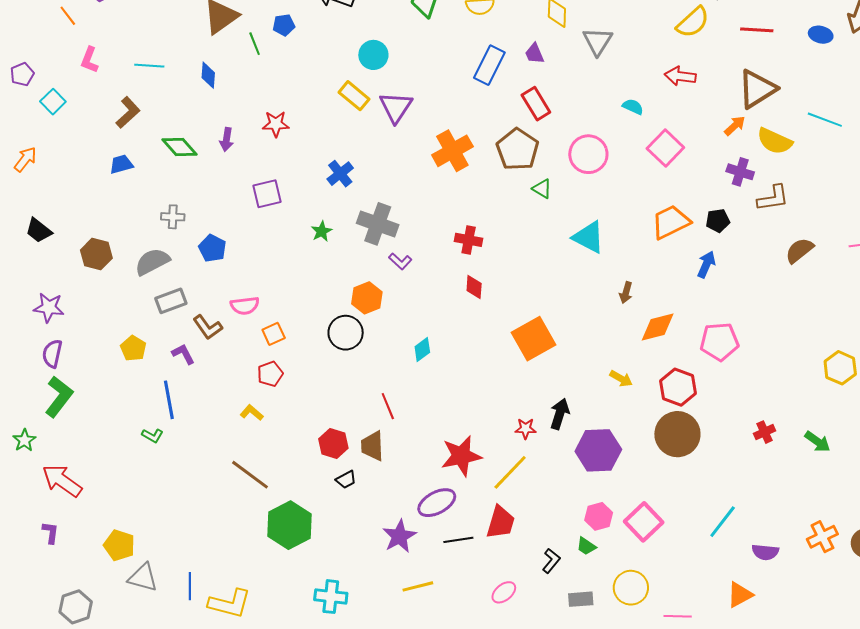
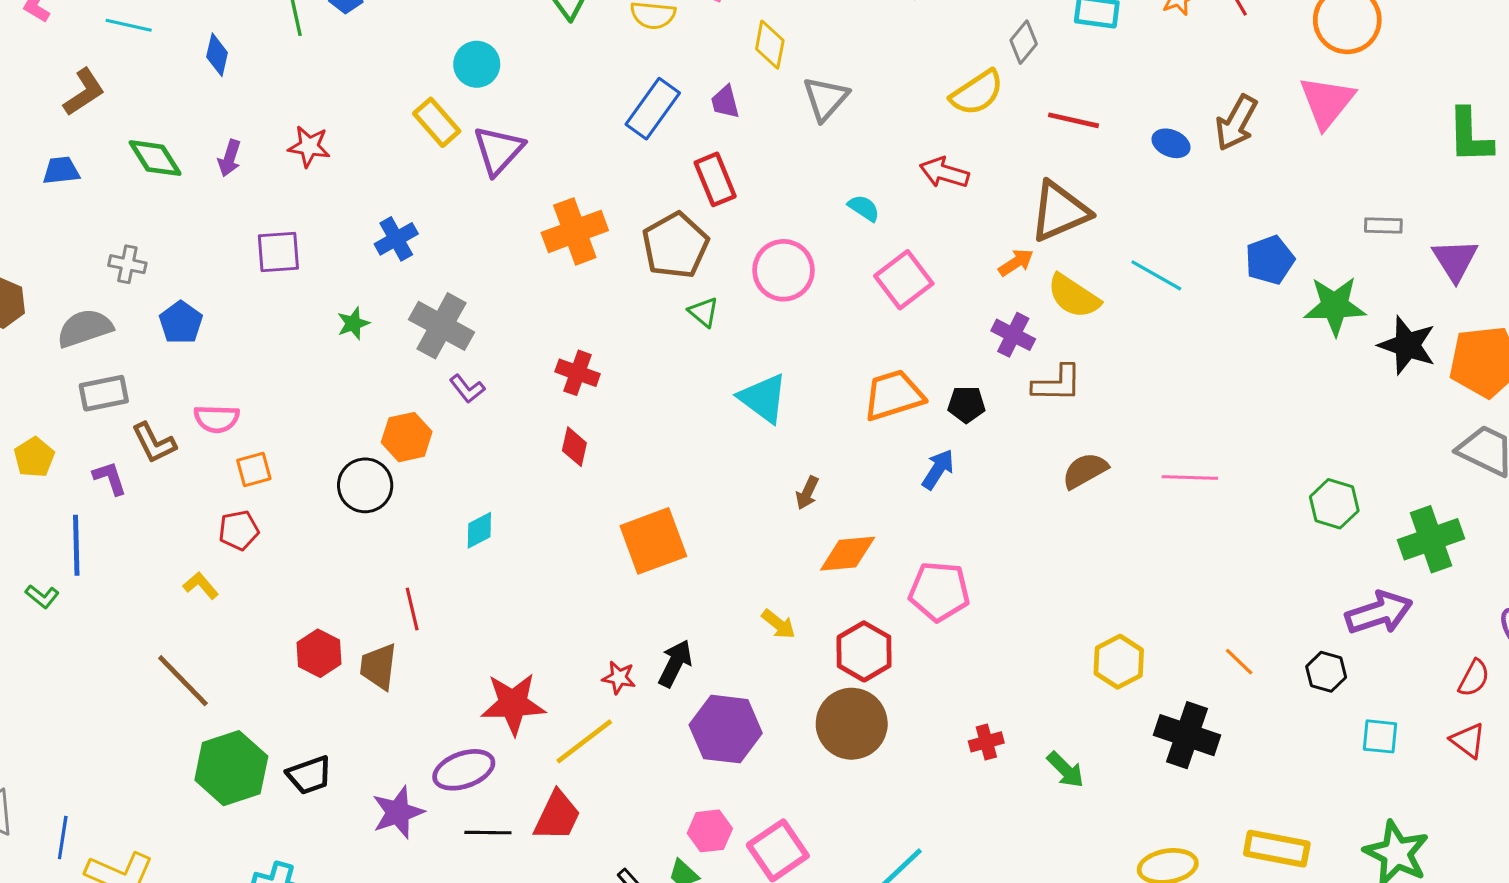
black trapezoid: (346, 480) -> (309, 775), moved, size x1.4

